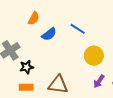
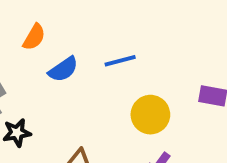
blue line: (78, 29) -> (120, 61), turned -49

